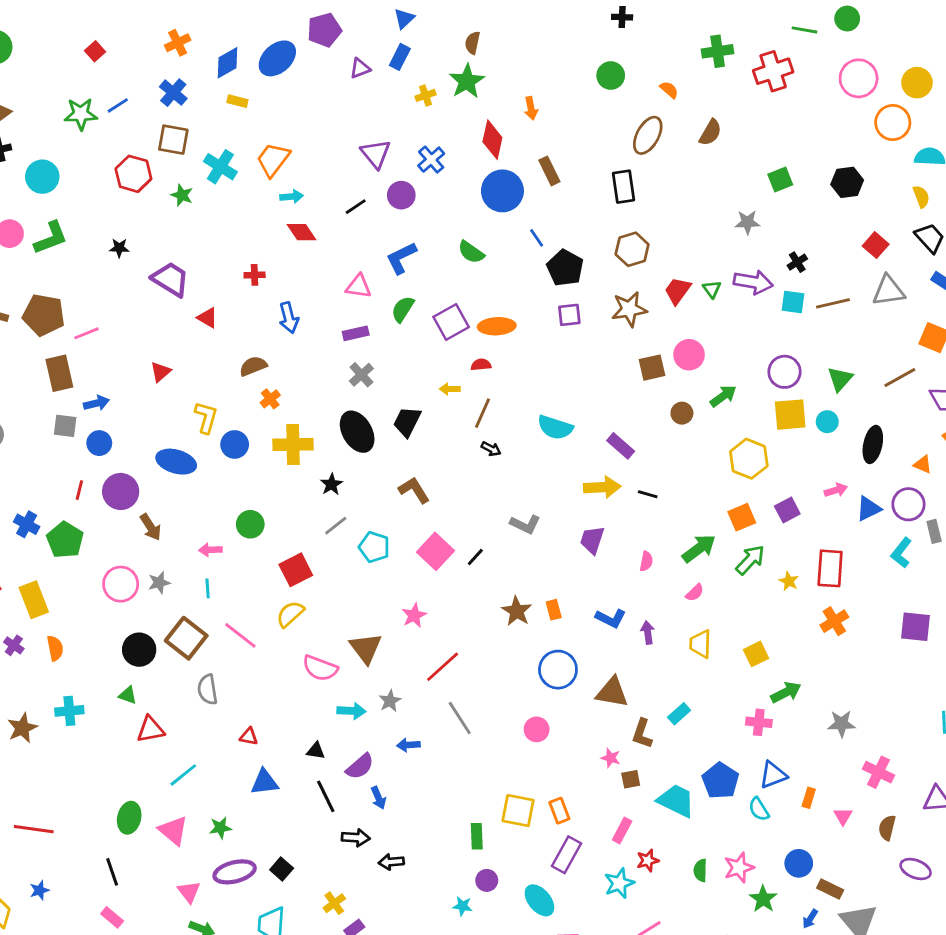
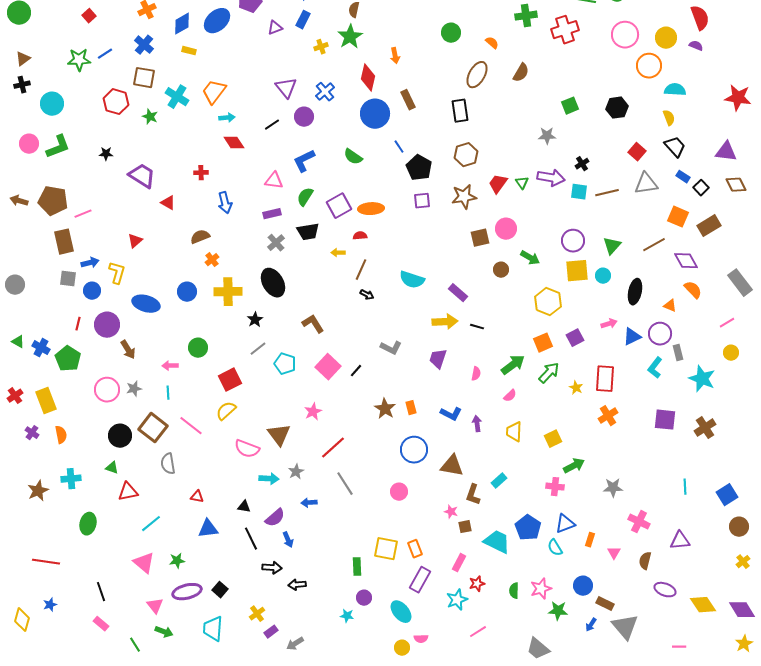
green arrow: (723, 396) -> (530, 258), turned 66
yellow L-shape: (206, 417) -> (117, 273), moved
black trapezoid: (407, 422) -> (308, 232), moved, turned -125
green ellipse: (129, 818) -> (88, 524), moved
green star: (763, 899) -> (558, 611), turned -30

